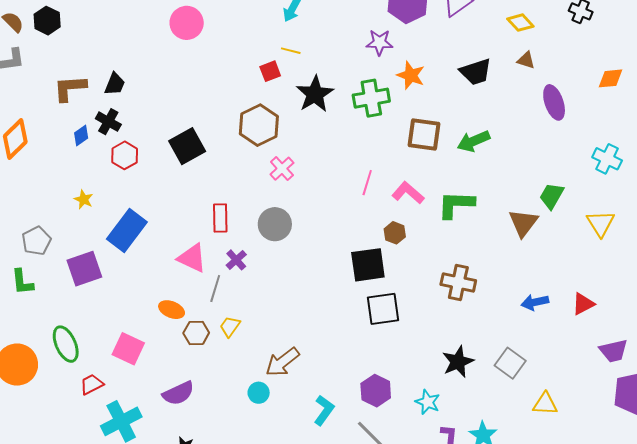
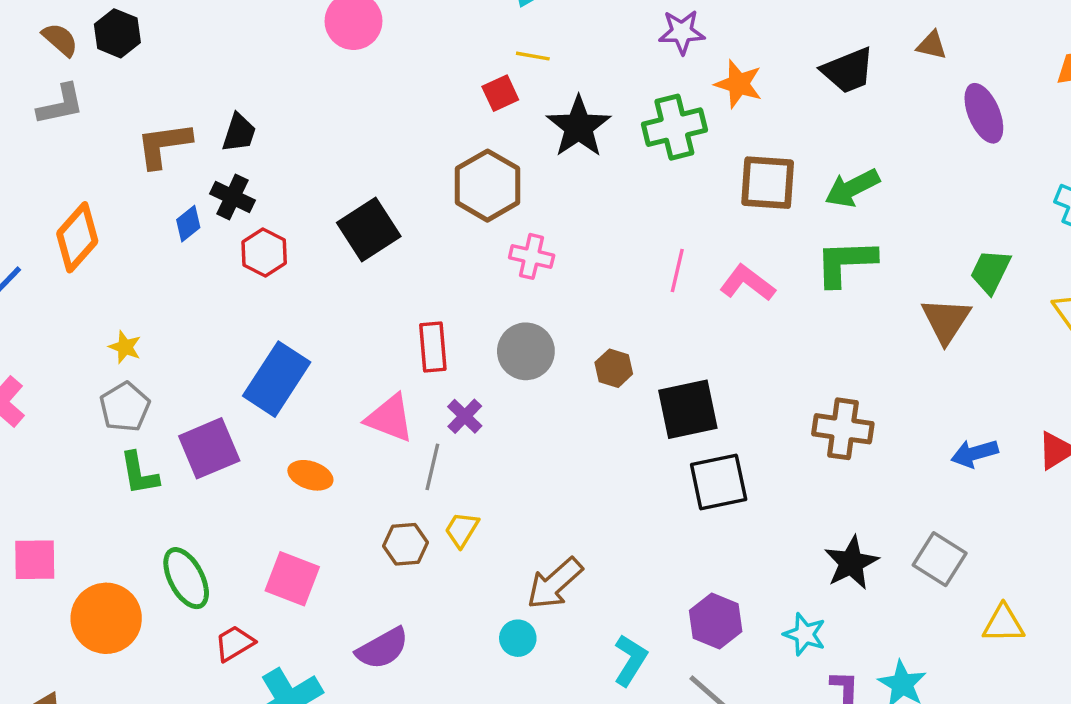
pink cross: (282, 169) -> (532, 256), turned -30
yellow star: (84, 199) -> (125, 347), moved
green L-shape: (456, 205) -> (845, 262), moved
brown hexagon: (395, 233) -> (614, 368), moved
green L-shape: (22, 282) -> (139, 473), moved
orange ellipse: (172, 310) -> (310, 475), moved

